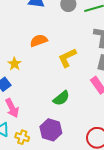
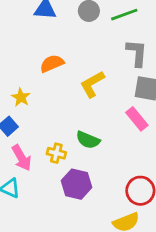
green semicircle: (61, 98) -> (88, 140), turned 66
yellow cross: (22, 137) -> (56, 153), moved

